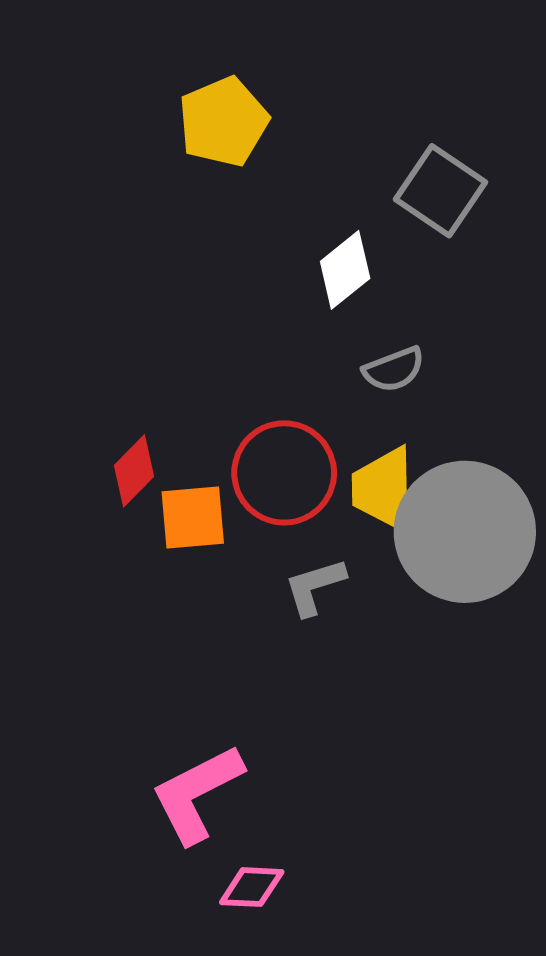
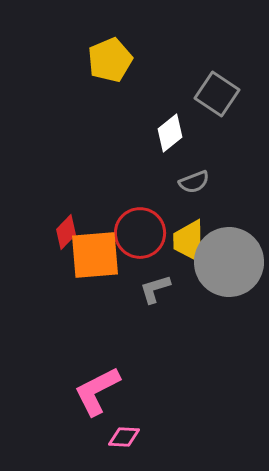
orange square: (193, 518) -> (95, 255), size x1.5

